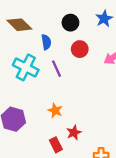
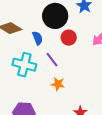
black circle: (70, 23) -> (55, 16), size x1.6
orange star: (55, 111) -> (58, 84), moved

